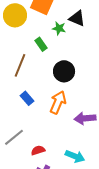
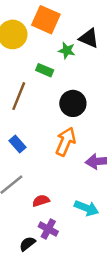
green rectangle: (41, 44) -> (45, 70), turned -32
blue rectangle: (27, 98) -> (18, 144), moved

